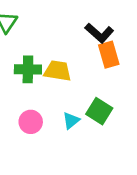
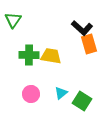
green square: (99, 111) -> (82, 101), moved

